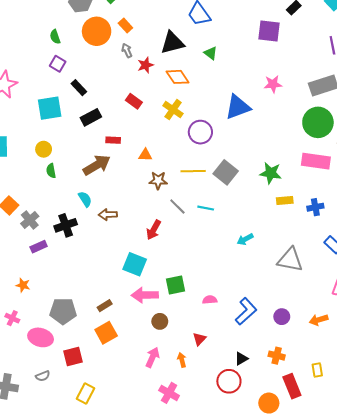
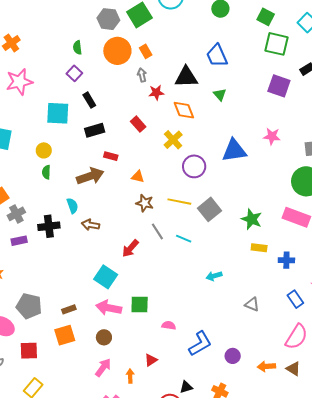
gray triangle: (290, 260) -> (252, 304), size x0.6
brown circle: (160, 321) -> (104, 337), moved

